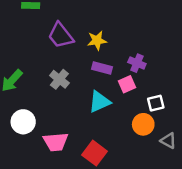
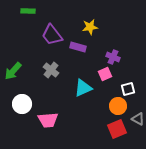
yellow star: (97, 41) -> (90, 27), moved
purple rectangle: (102, 68) -> (78, 47), moved
red square: (94, 153) -> (117, 129), moved, turned 30

